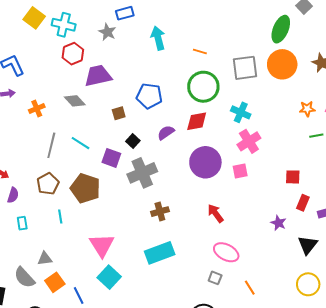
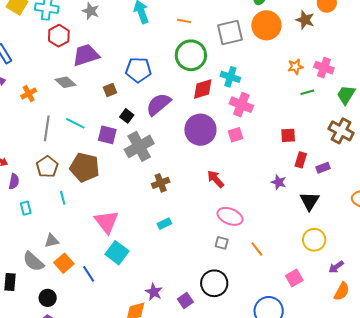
red diamond: (197, 121) -> (203, 89), moved
purple semicircle: (166, 133) -> (158, 104), size x1.5
pink cross: (249, 141) -> (241, 105), turned -30
cyan rectangle: (160, 253) -> (164, 224), size x0.5

